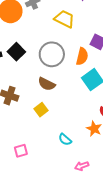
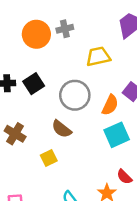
yellow trapezoid: (64, 19) -> (98, 57), turned -50

